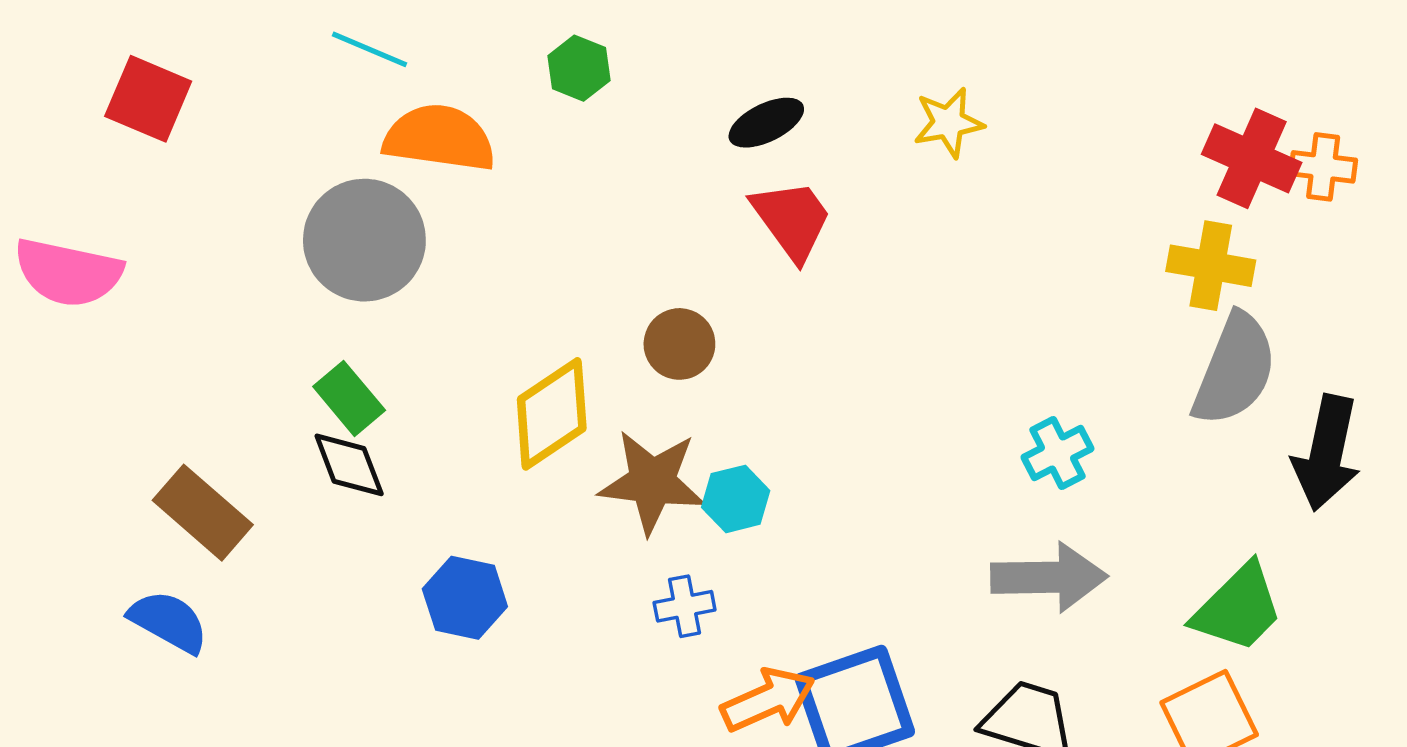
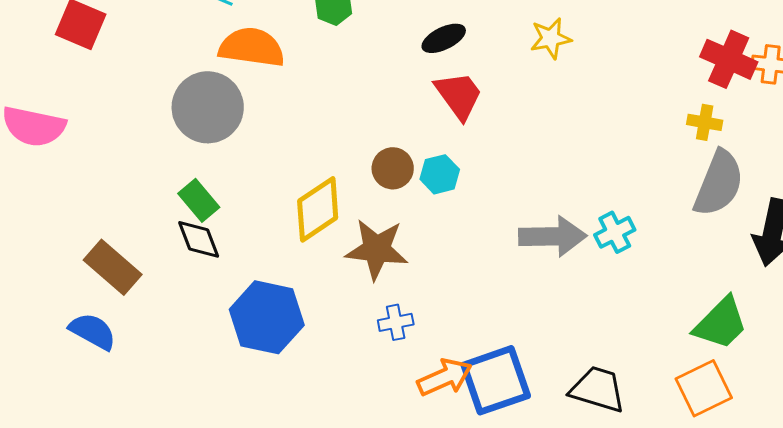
yellow cross: (1211, 266) -> (705, 122), size x0.7
cyan hexagon: (736, 499) -> (440, 174), moved
gray arrow: (1049, 577) -> (553, 236), moved
blue hexagon: (465, 598) -> (267, 317), size x1.5

